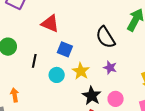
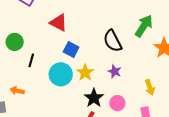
black line: (34, 61) -> (31, 60), moved
cyan circle: (57, 75) -> (61, 74), size x1.5
orange arrow: (15, 95) -> (17, 91), turned -72

